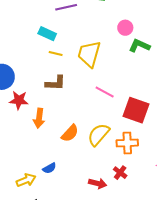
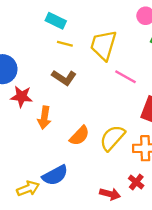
brown L-shape: (55, 83) -> (64, 78), turned 30
pink line: (105, 92) -> (125, 77), moved
blue semicircle: (49, 168) -> (55, 175), size x1.6

